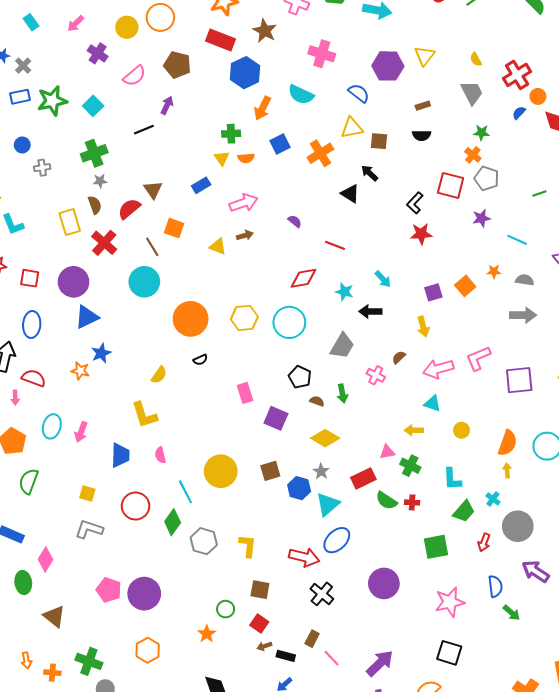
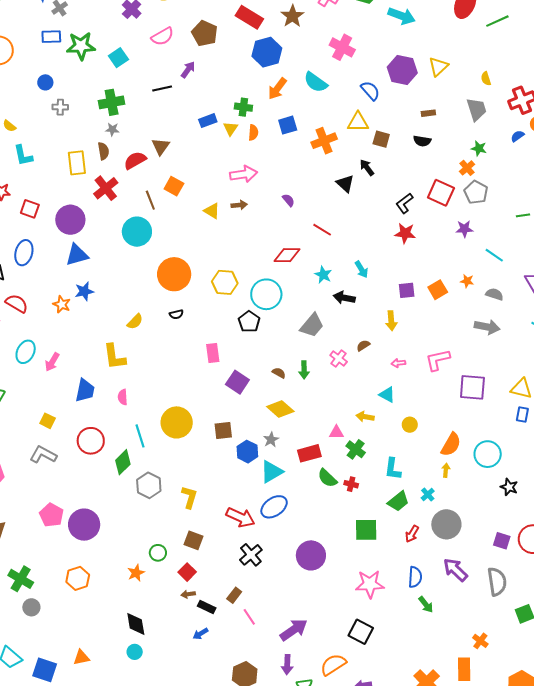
orange semicircle: (246, 158) -> (253, 133), turned -91
blue rectangle: (201, 185) -> (208, 121), moved
pink arrow: (438, 369) -> (398, 363), size x0.5
black pentagon: (300, 377) -> (249, 322), moved

